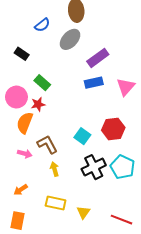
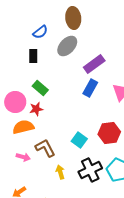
black rectangle: (22, 54) -> (33, 56), moved, turned 56
blue rectangle: (94, 83) -> (90, 88), turned -48
orange semicircle: (25, 123) -> (23, 127), turned 55
yellow arrow: (55, 169) -> (60, 172), moved

